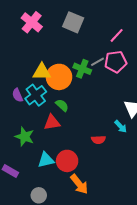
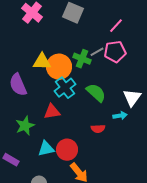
purple semicircle: (17, 95) -> (18, 85), size x1.6
cyan cross: (36, 95) -> (65, 88), moved
green semicircle: (62, 105) -> (96, 93), moved, size x1.5
cyan arrow: (121, 127) -> (120, 116), turned -56
green star: (25, 137) -> (25, 126), turned 30

